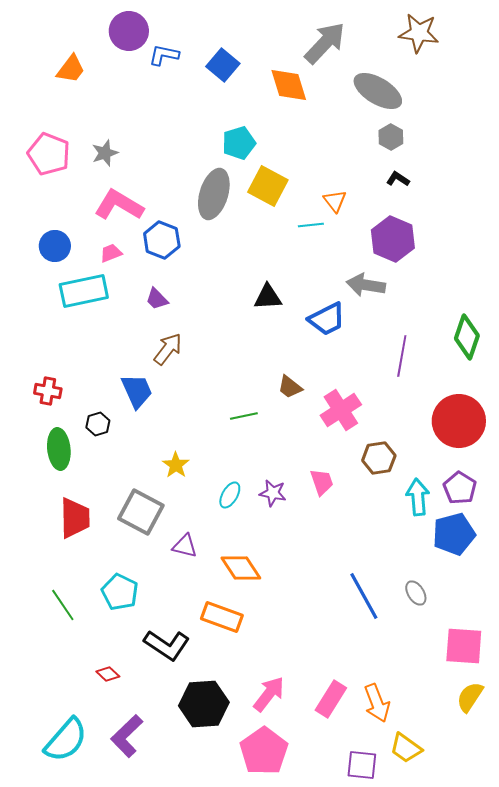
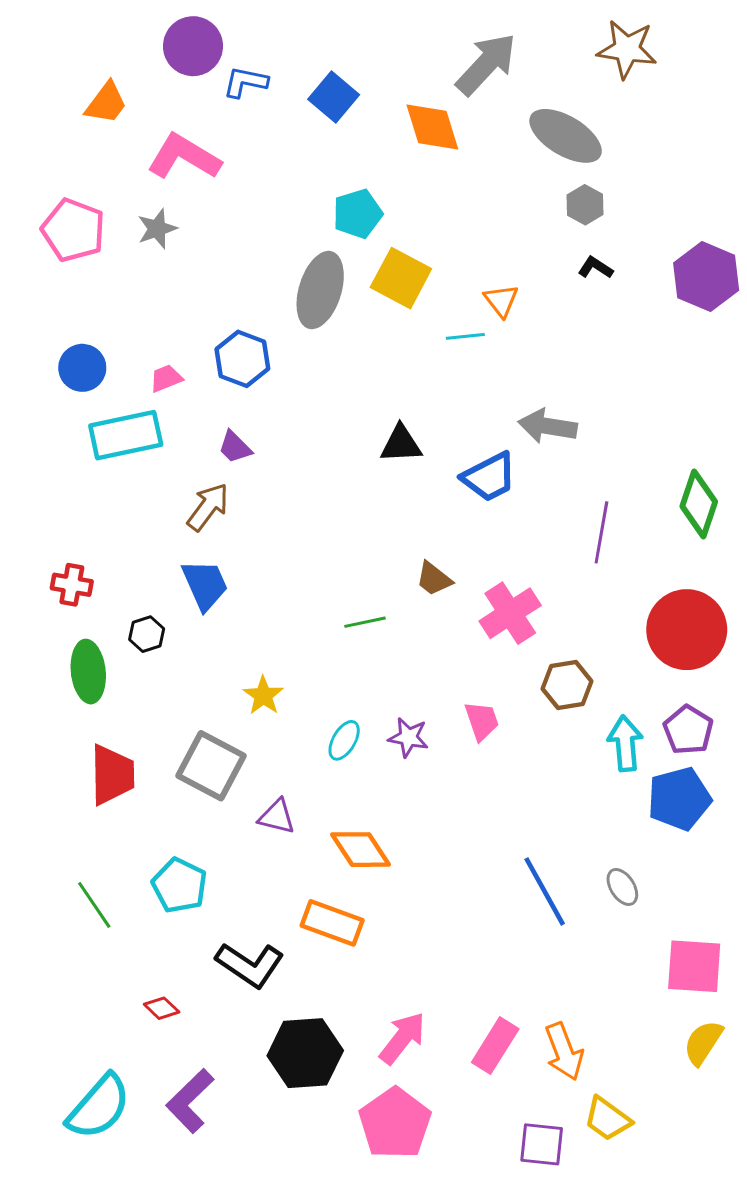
pink L-shape: (119, 205) -> (184, 157), moved
purple hexagon: (393, 239) -> (706, 277), moved
brown arrow: (168, 349) -> (208, 507), moved

